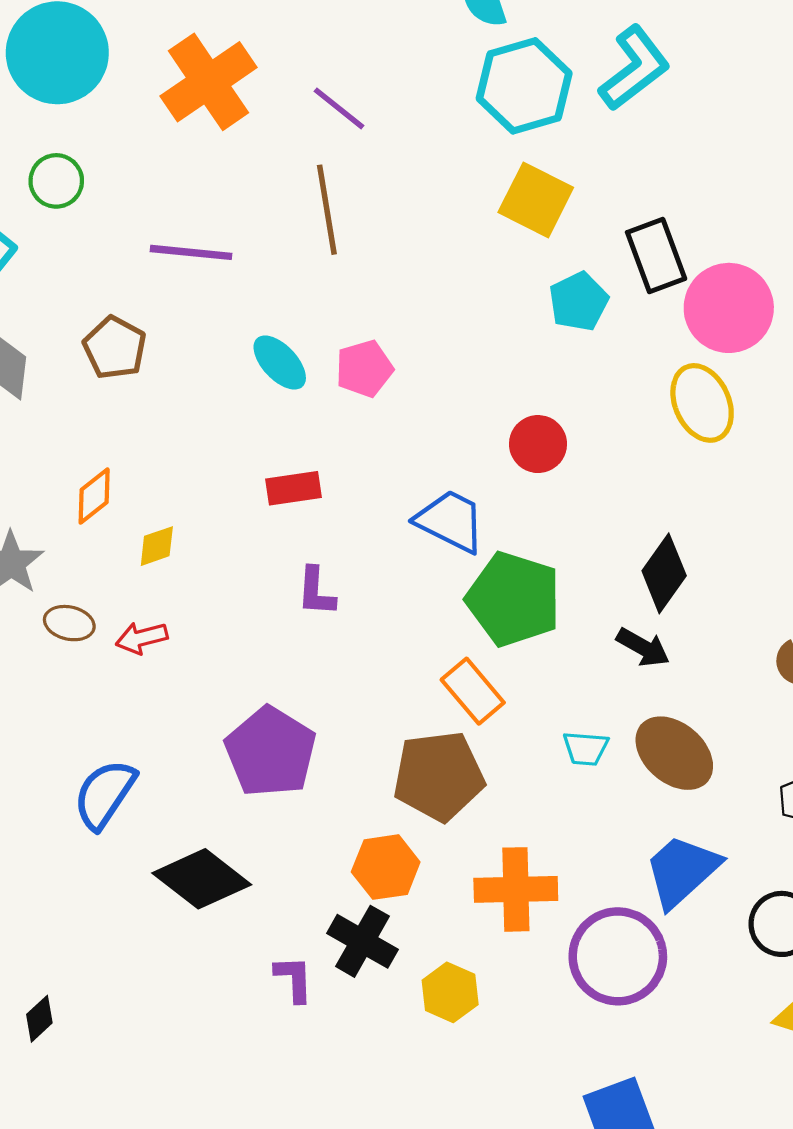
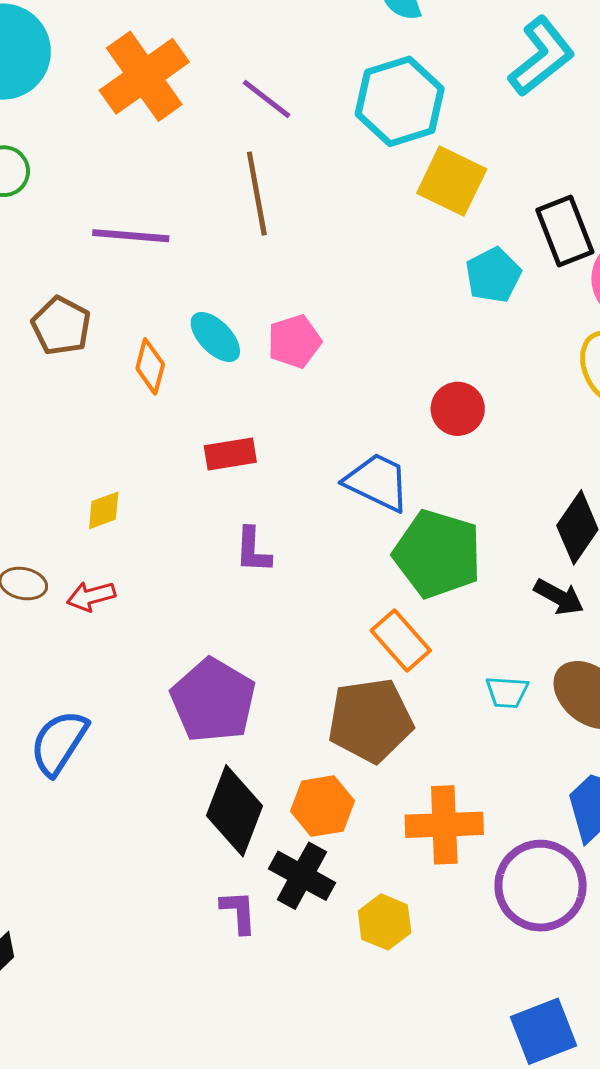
cyan hexagon: (524, 86) -> (400, 101), moved
orange diamond: (94, 496) -> (150, 366), moved, turned -36
black diamond: (202, 879) -> (234, 811), moved, turned 74

